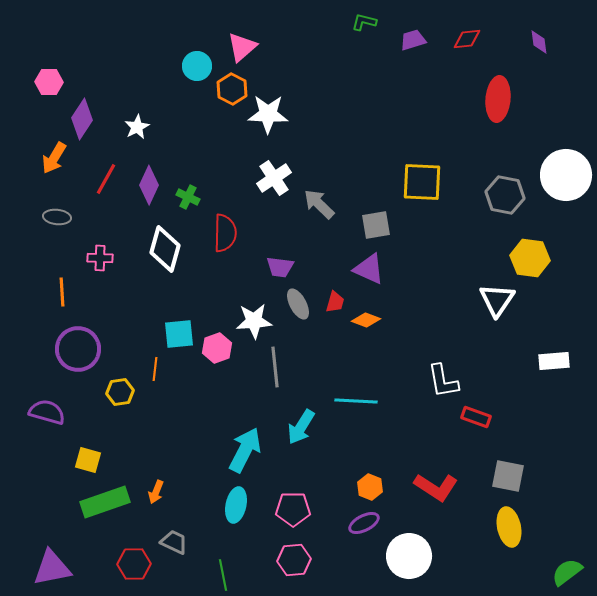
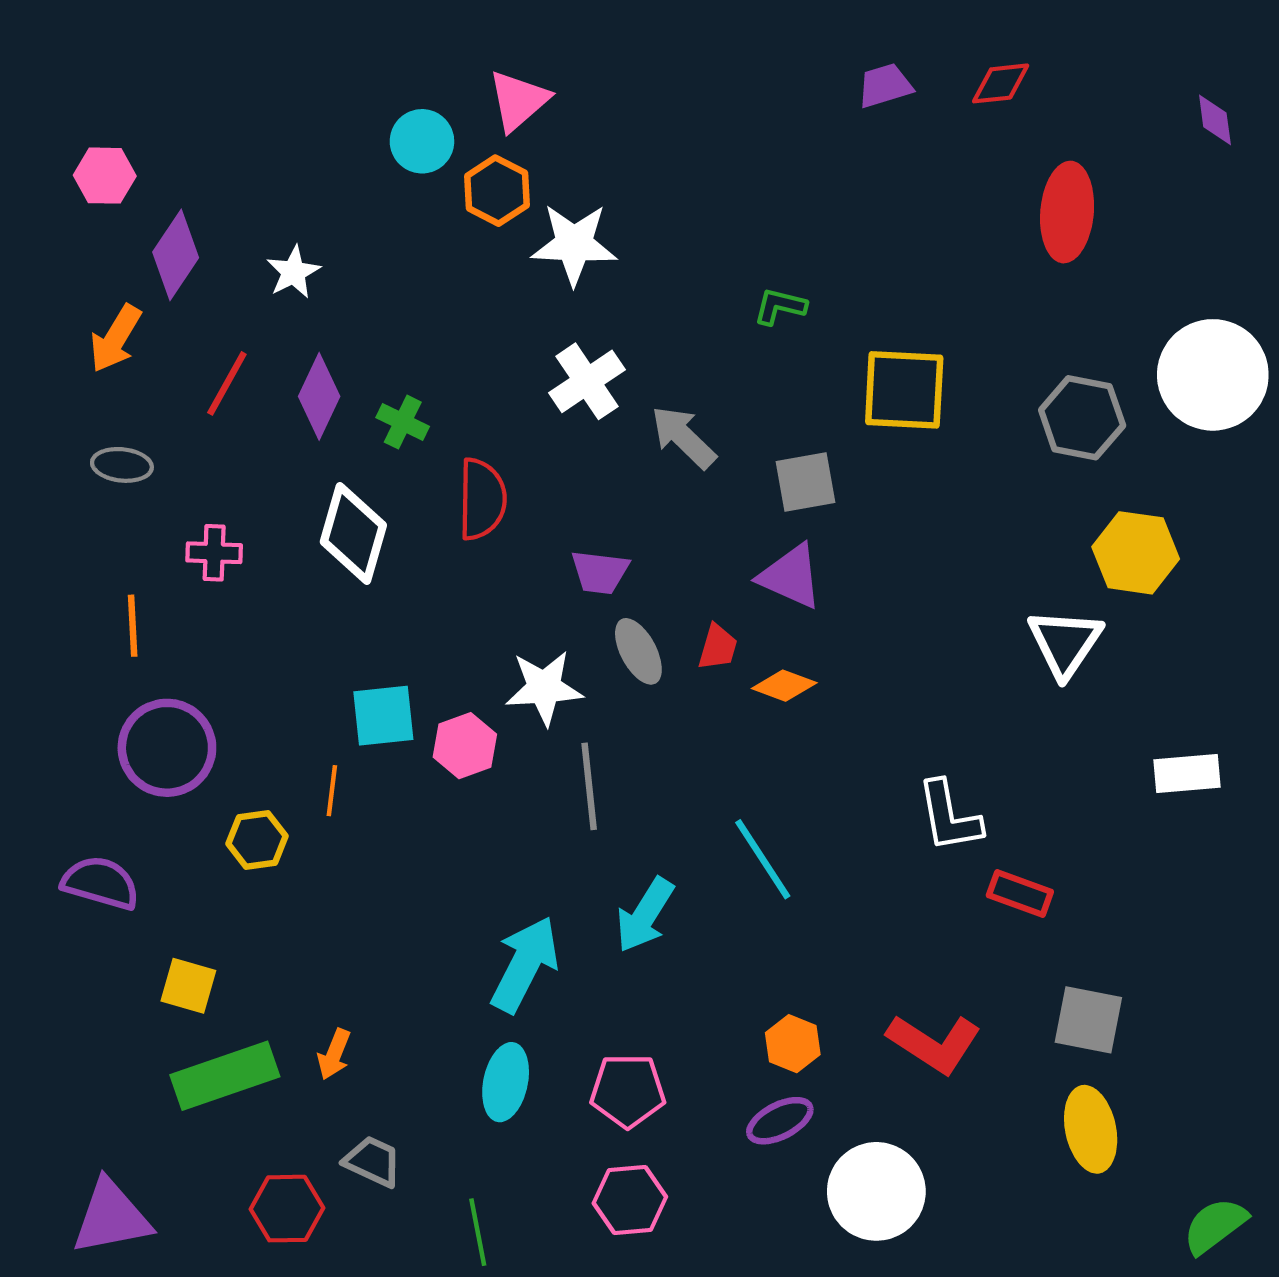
green L-shape: (364, 22) -> (780, 306), moved
purple diamond: (539, 42) -> (1215, 120), moved
cyan line: (356, 401) -> (763, 859), turned 54

